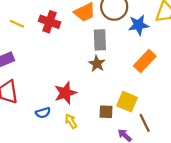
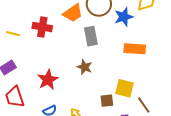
orange rectangle: (145, 61) -> (135, 49), turned 60
brown star: (97, 64) -> (85, 67), moved
red star: (65, 93) -> (48, 80), moved

